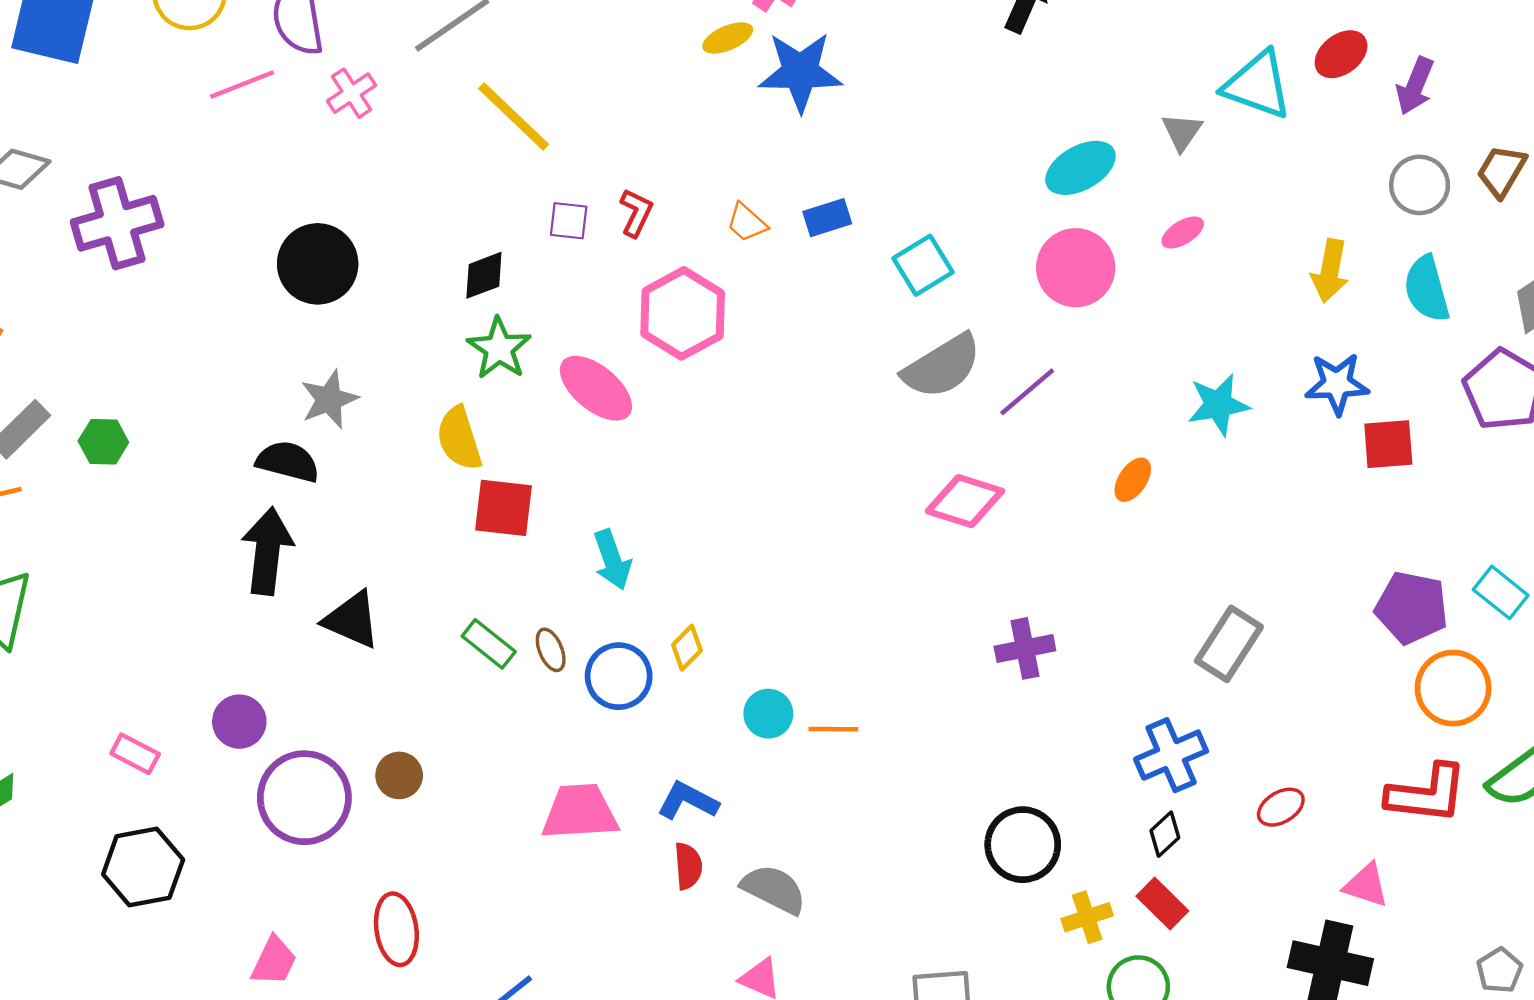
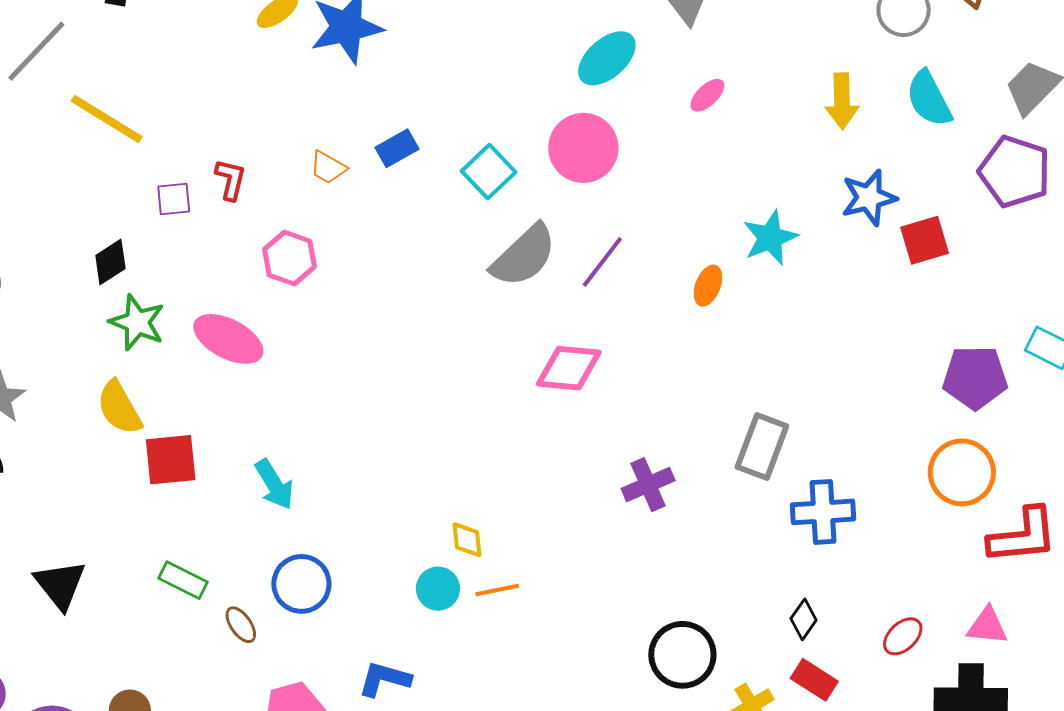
pink circle: (1076, 268) -> (583, 148), moved
pink hexagon: (683, 313) -> (290, 258), size x0.7
orange ellipse: (1133, 480) -> (708, 286), moved
black triangle: (352, 620) -> (60, 585), turned 40
gray rectangle: (1229, 644) -> (762, 447), moved
yellow diamond: (687, 648) -> (467, 540), moved, turned -39
brown ellipse: (551, 650) -> (241, 625), moved
orange circle: (1453, 688) -> (962, 472), moved
blue cross: (1171, 755) -> (823, 512), moved, turned 32
red ellipse: (1281, 807) -> (903, 636), moved

